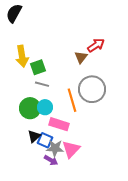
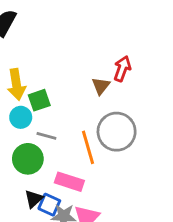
red arrow: (96, 45) -> (122, 69), turned -36
gray line: (42, 84) -> (46, 136), moved
cyan circle: (45, 107) -> (21, 117), moved

